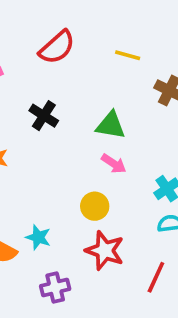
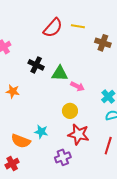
red semicircle: (57, 47) -> (53, 28), moved
green triangle: (111, 125) -> (60, 73), moved
purple cross: (55, 288) -> (63, 157), moved

